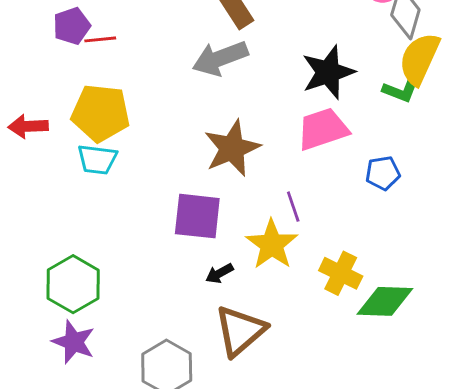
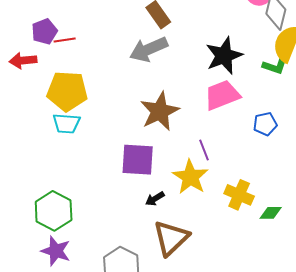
red arrow: (28, 126) -> (23, 61), moved
green diamond: (385, 301) -> (271, 213), size x0.6

